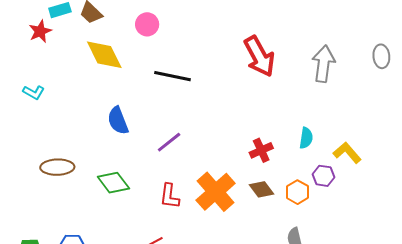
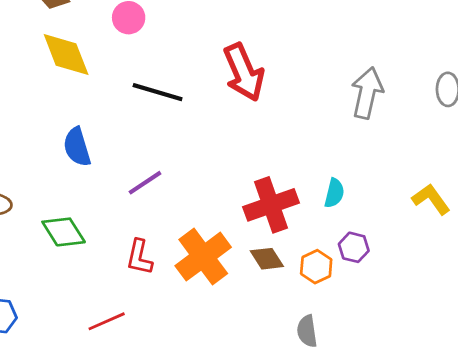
red arrow: (259, 56) -> (244, 72), moved
red cross: (261, 150) -> (271, 205), size x1.6
yellow L-shape: (347, 153) -> (431, 199), moved

